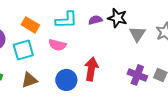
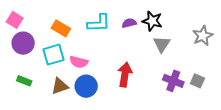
gray triangle: (137, 34) -> (162, 44), moved
pink semicircle: (57, 45) -> (79, 62), moved
blue circle: (66, 80) -> (86, 86), moved

